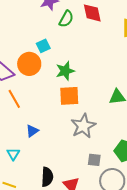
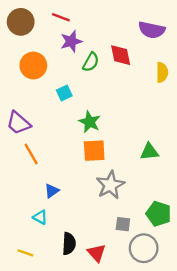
orange circle: (29, 64) -> (33, 66), moved
green star: (65, 71) -> (90, 122), turned -30
cyan triangle: (13, 154) -> (40, 217), moved, turned -32

